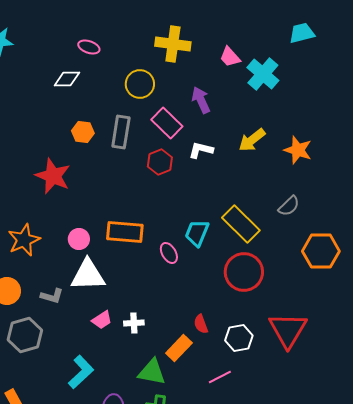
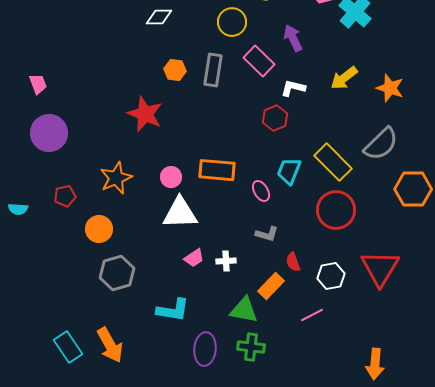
red hexagon: (160, 162) -> (275, 118), moved
gray semicircle: (289, 206) -> (381, 144), size x1.6
gray L-shape: (52, 296) -> (267, 234), moved
cyan L-shape: (81, 372) -> (173, 310), turned 52

